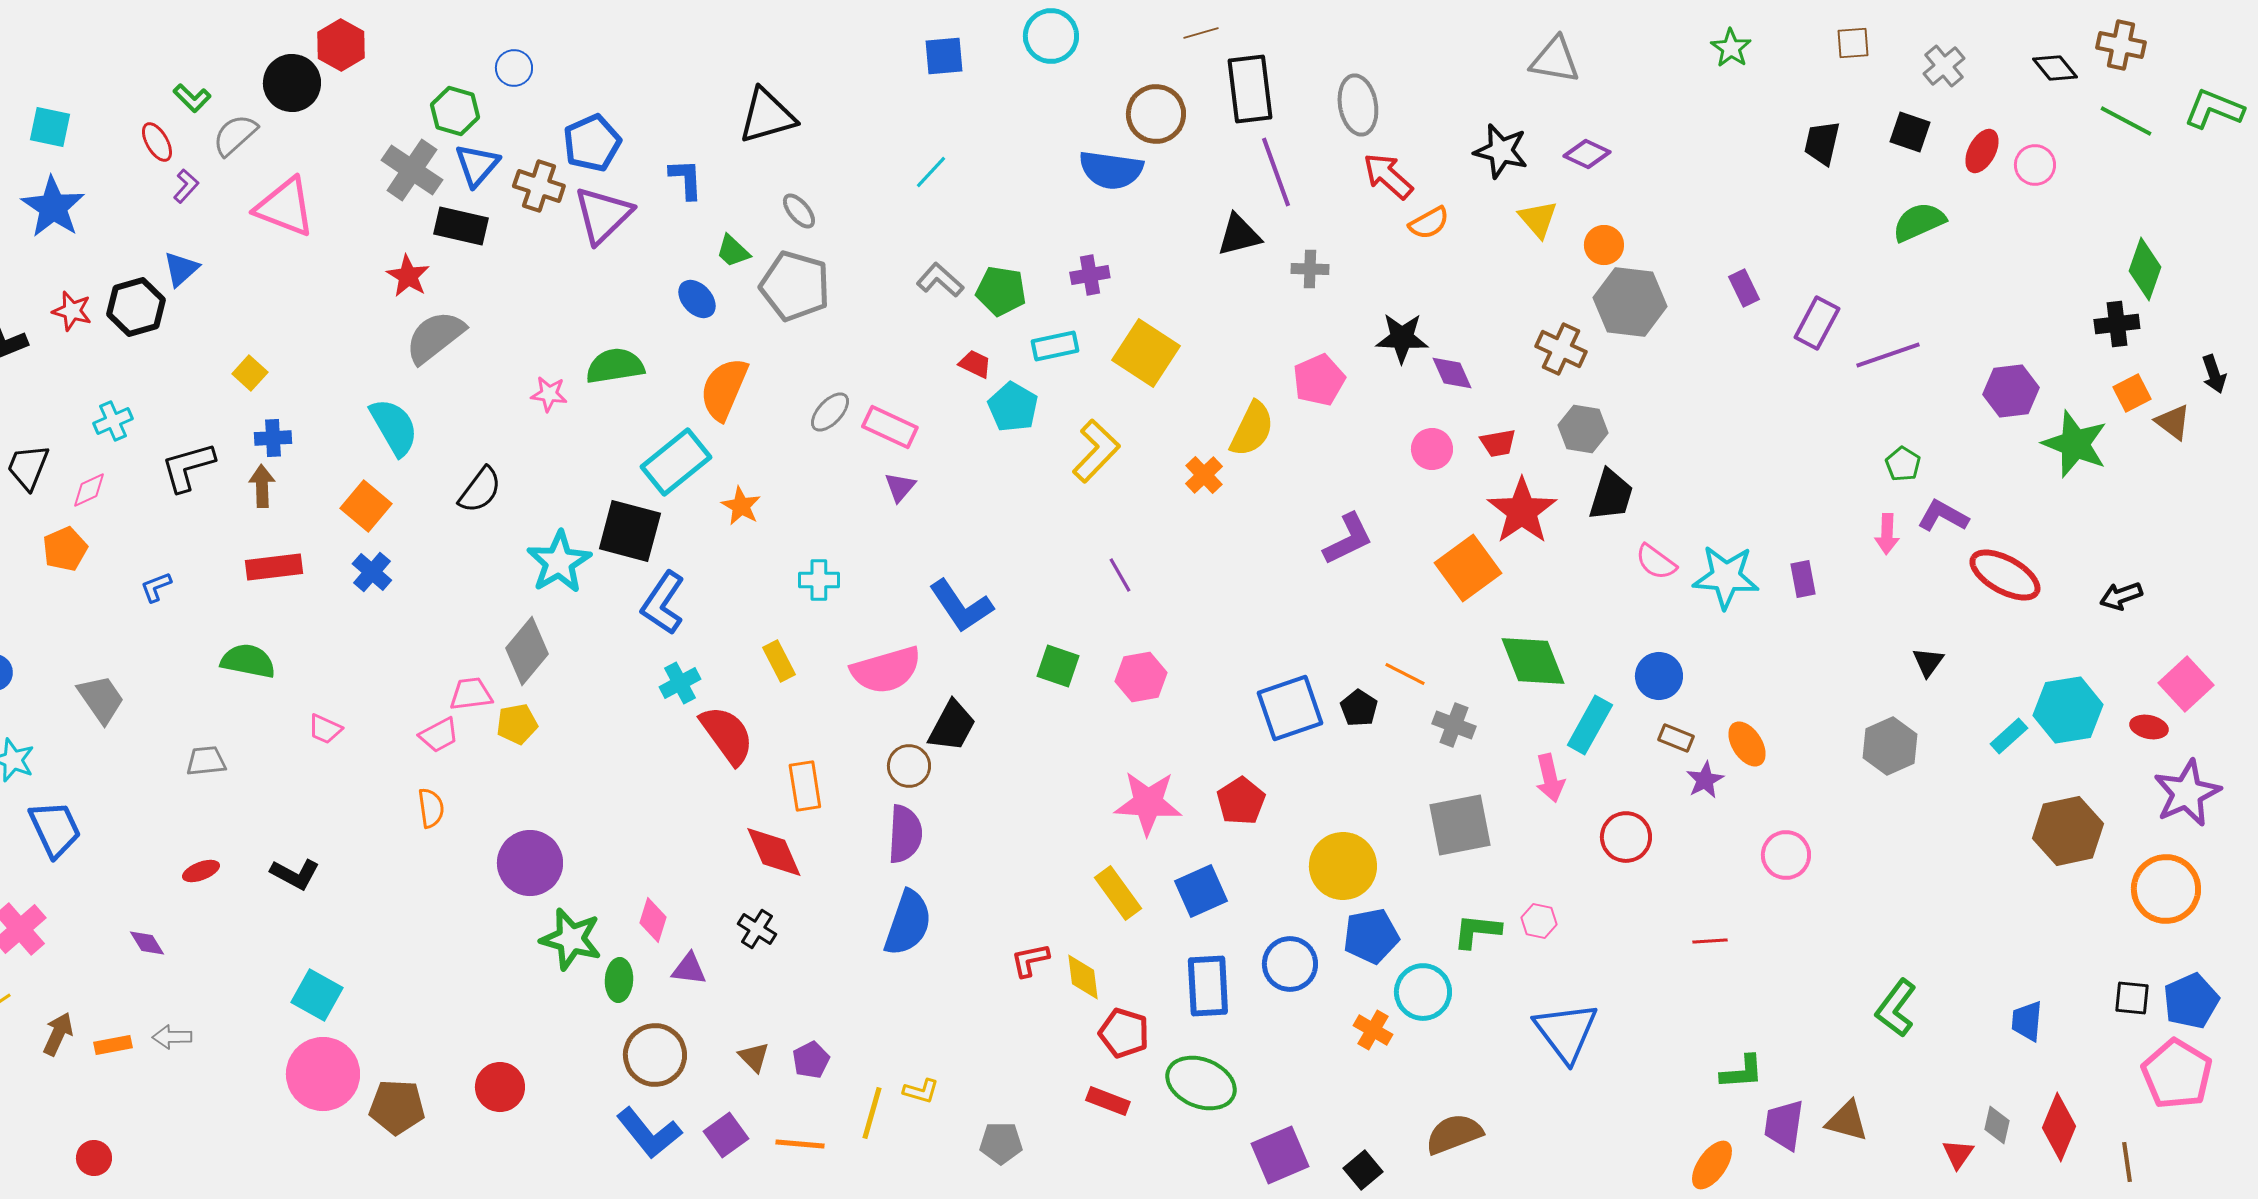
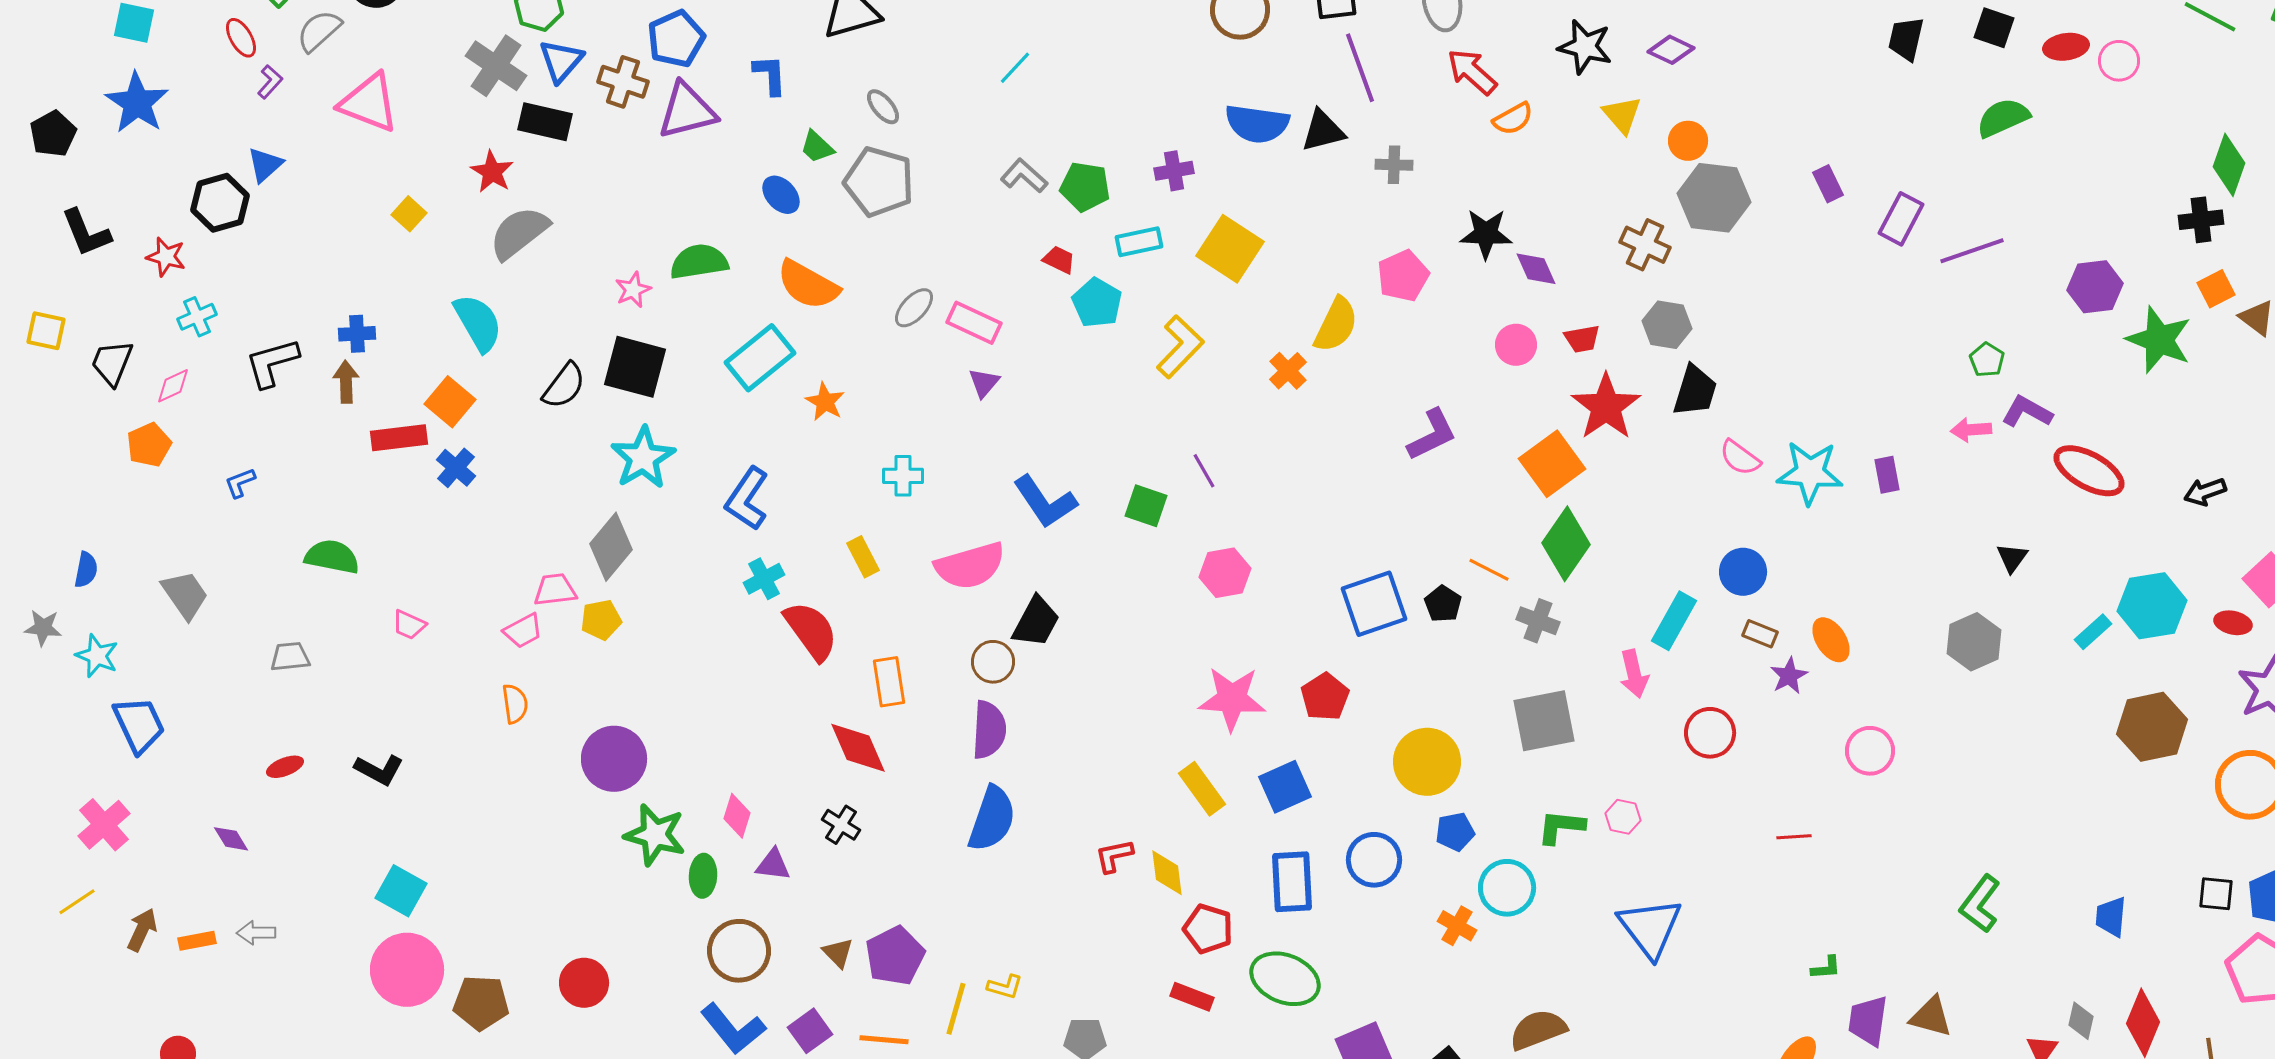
red ellipse: (1982, 151) -> (2066, 47), turned 54
blue semicircle: (1111, 170) -> (1257, 124), moved
purple triangle: (603, 215) -> (687, 111), turned 30
red star: (72, 311) -> (166, 257), moved
yellow square: (250, 373) -> (409, 214), moved
orange semicircle: (724, 389) -> (808, 285), turned -84
pink star: (549, 394) -> (633, 290), turned -30
black square: (630, 531) -> (635, 367), moved
pink arrow: (1887, 534) -> (1971, 430), turned 84
red rectangle: (274, 567) -> (399, 438), moved
green diamond: (1533, 661) -> (1566, 544), moved, turned 56
green square: (1058, 666) -> (1146, 506), moved
blue pentagon: (1371, 936) -> (1455, 832), size x0.7
purple pentagon: (811, 1060) -> (895, 956), size x1.6
green L-shape: (1742, 1072) -> (1826, 968), size x0.7

